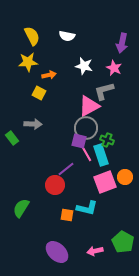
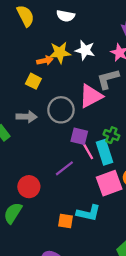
yellow star: (28, 62) -> (60, 53), moved
gray circle: (86, 128) -> (61, 110), moved
red circle: (55, 185) -> (29, 187), moved

